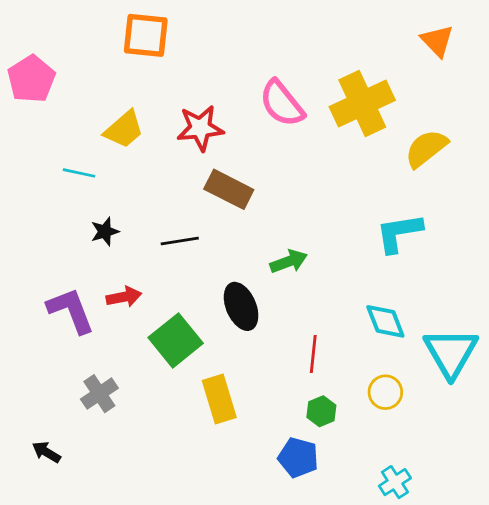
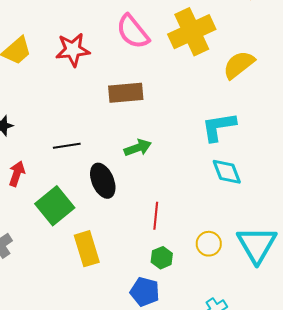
brown rectangle: (229, 189) -> (126, 93), moved, turned -32
black line: (180, 241) -> (67, 146), moved
red arrow: (124, 297) -> (17, 174), turned -60
cyan diamond: (385, 321) -> (227, 172), moved
cyan triangle: (451, 353) -> (257, 245), moved

